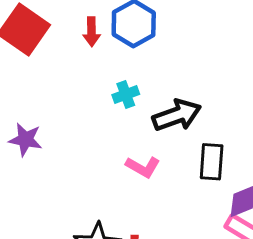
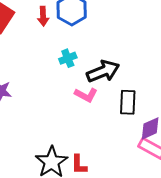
pink L-shape: (143, 167) -> (86, 95), moved

